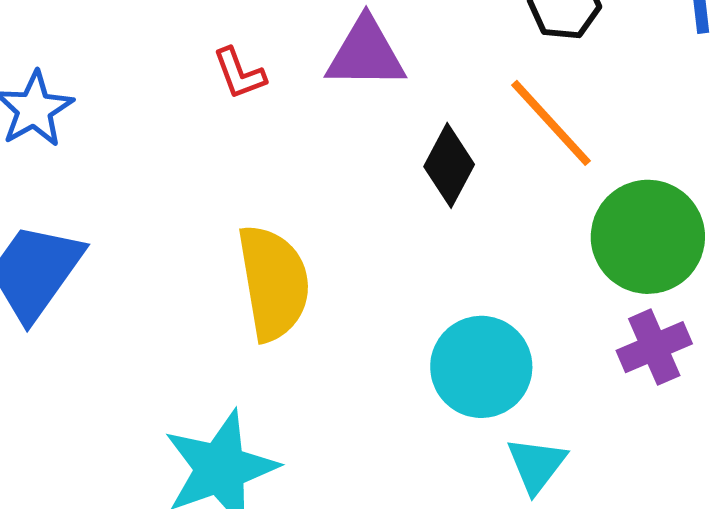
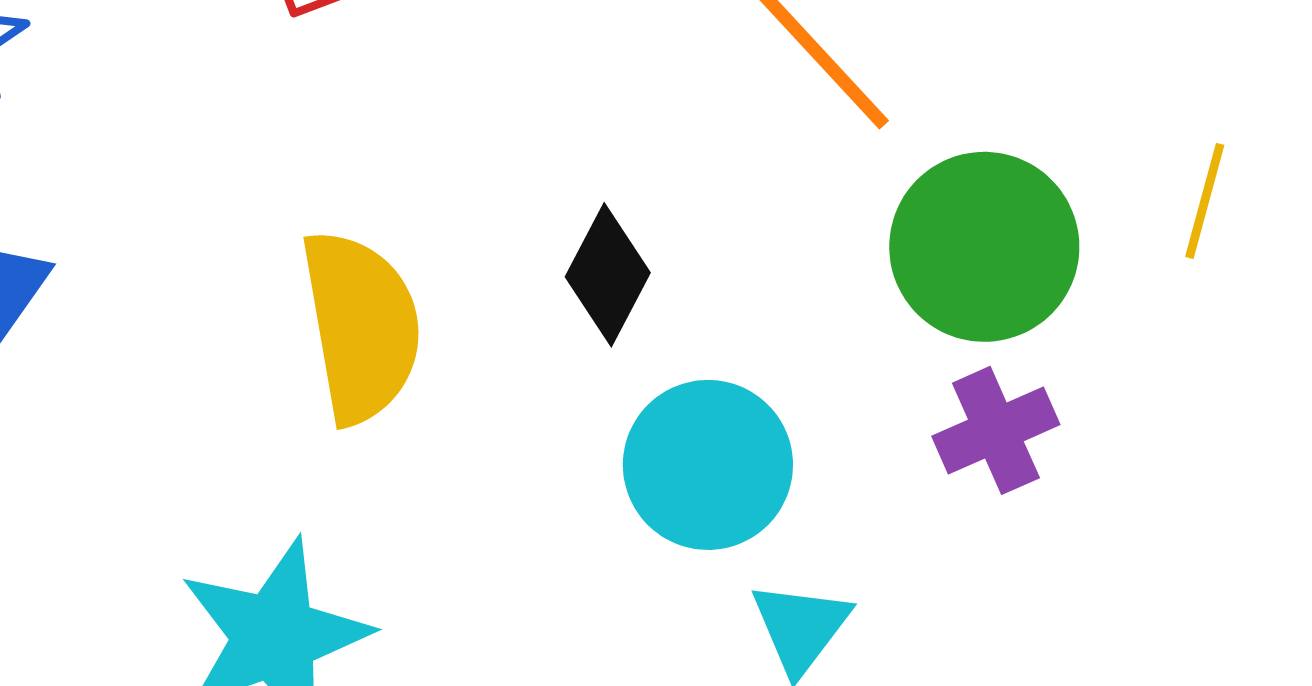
black diamond: (449, 165) -> (608, 275), moved

